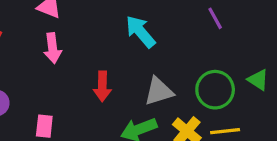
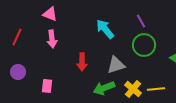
purple line: (215, 18) -> (141, 21), moved
green circle: (215, 90) -> (144, 45), moved

